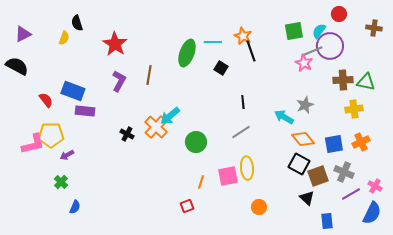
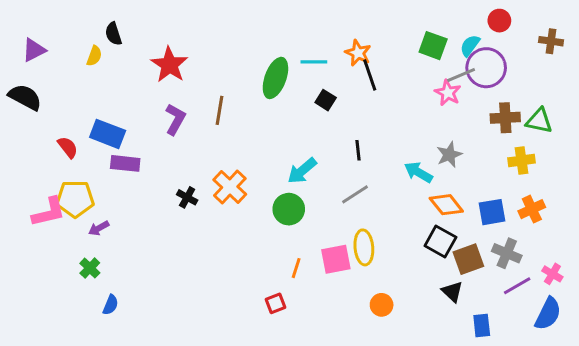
green square: (294, 31) -> (433, 46), turned 30
cyan arrow: (170, 116) -> (302, 171), moved

